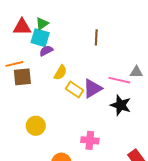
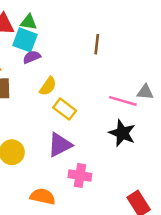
green triangle: (42, 24) -> (29, 22), turned 40
purple triangle: (92, 88) -> (60, 145), moved

